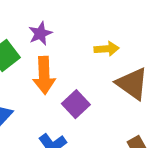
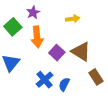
brown triangle: (132, 84) -> (81, 52), moved

